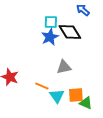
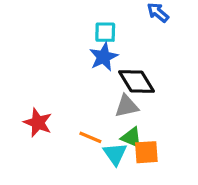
black diamond: (70, 32) -> (136, 81), moved
green triangle: (86, 103) -> (132, 137), moved

